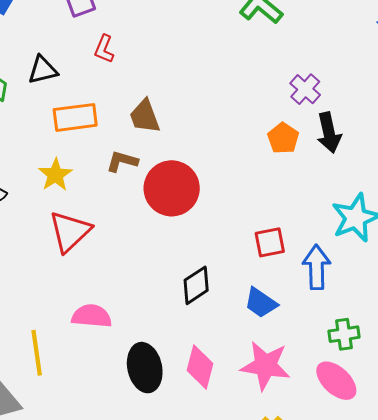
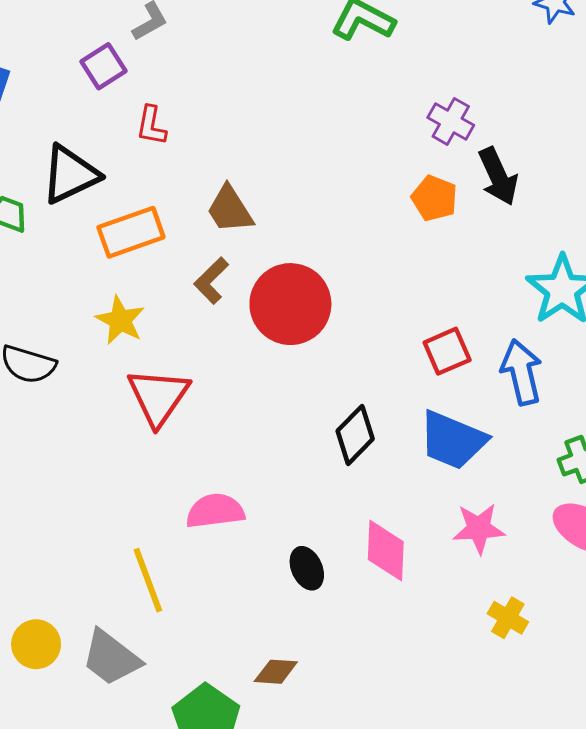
black triangle: (43, 70) -> (70, 174), size x1.4
brown L-shape: (122, 161) -> (211, 281), turned -48
blue trapezoid: (261, 303) -> (453, 440), size x1.4
pink star: (265, 366) -> (479, 528), size x0.7
black ellipse: (145, 368) -> (307, 568), size x0.6

